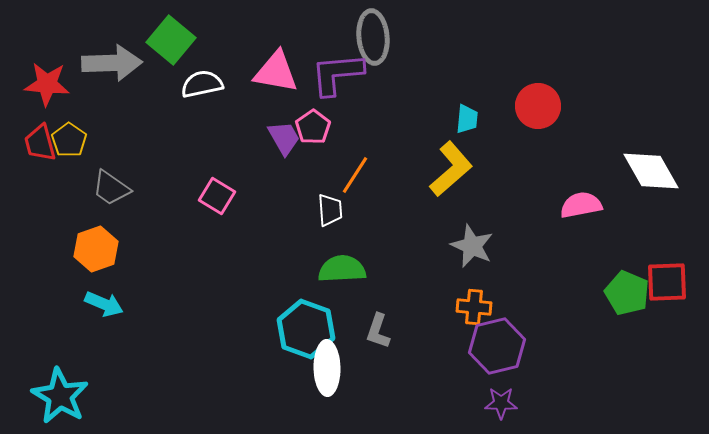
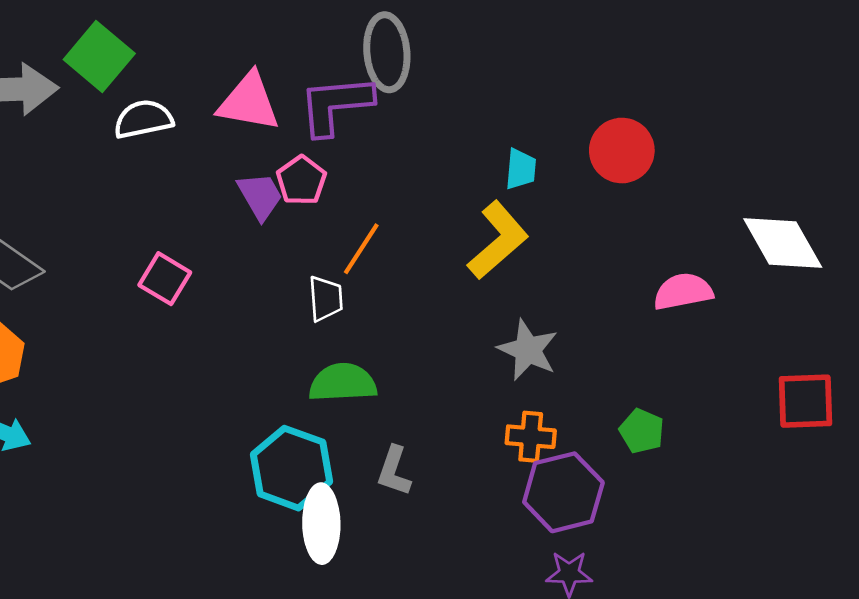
green pentagon: (627, 293) -> (642, 431), moved, size x0.7

